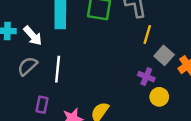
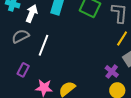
white arrow: (33, 36) -> (32, 13), turned -132

